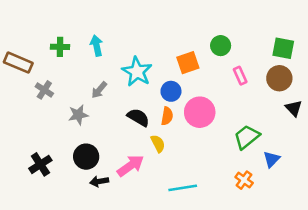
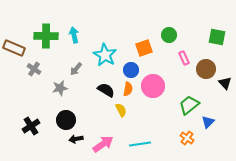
green cross: (60, 47) -> (46, 36), size x1.6
brown circle: (279, 78) -> (206, 69), moved
pink arrow: (130, 166) -> (103, 144), moved

